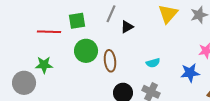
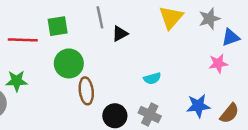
gray line: (111, 14) -> (100, 17), turned -36
brown ellipse: (110, 61) -> (86, 91), moved
blue star: (190, 73) -> (198, 106), moved

